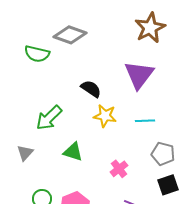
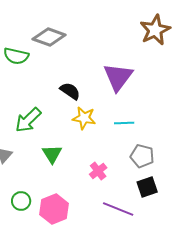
brown star: (150, 28) -> (155, 30), moved
green triangle: (73, 152) -> (52, 154), turned 40

